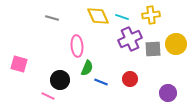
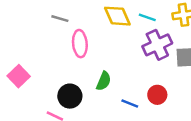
pink ellipse: (77, 46) -> (80, 44), moved
pink square: (19, 64) -> (19, 76), turned 30
blue line: (101, 82) -> (130, 104), moved

